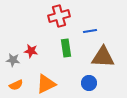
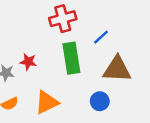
blue line: (90, 31) -> (101, 37), turned -32
green rectangle: (66, 48) -> (71, 58), size x1.4

